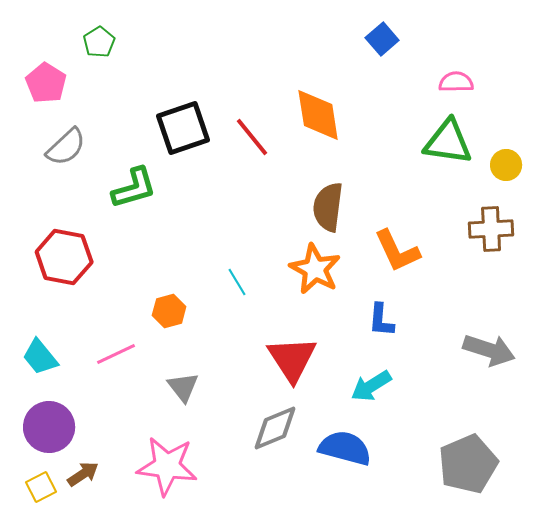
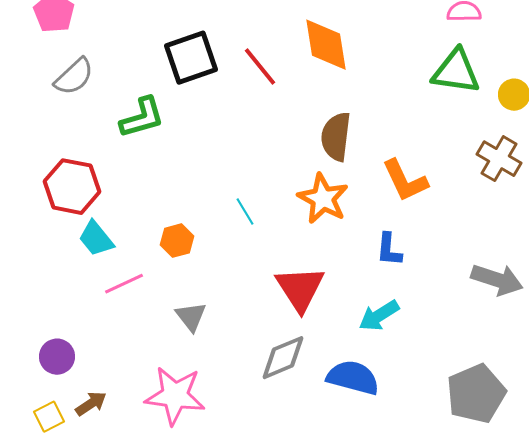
brown cross: (491, 229) -> (499, 159), turned 33
cyan trapezoid: (40, 357) -> (96, 239), moved
purple circle: (49, 427) -> (57, 357), size x0.7

